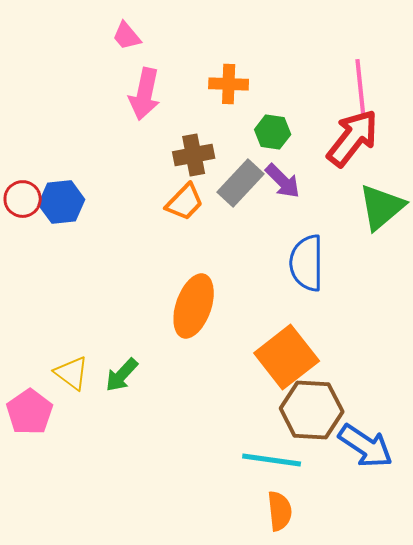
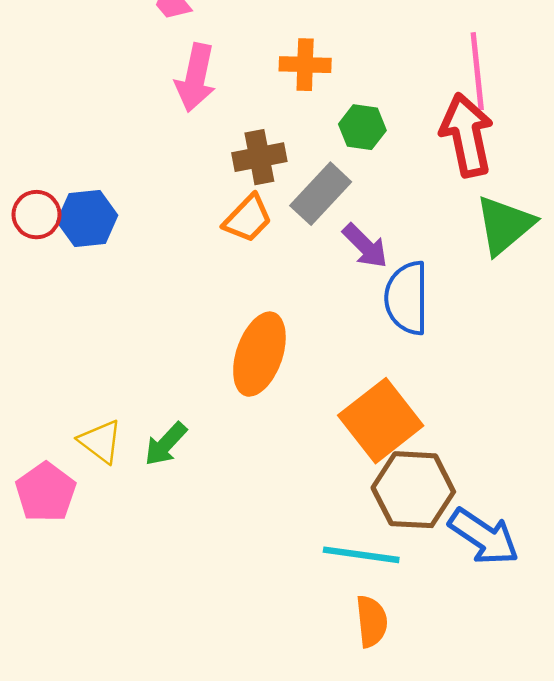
red arrow: (353, 138) -> (467, 135), turned -50
purple arrow: (283, 181) -> (365, 246), moved

